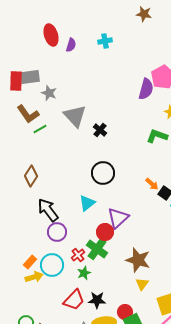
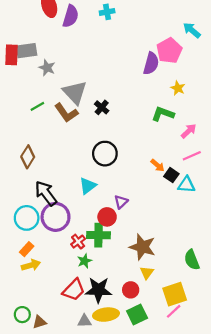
purple semicircle: (71, 45) -> (71, 16), size x1.5
brown L-shape: (28, 114) -> (66, 113), moved
purple triangle: (118, 218) -> (121, 202), size x0.6
purple circle: (57, 232) -> (56, 217), size x1.4
green cross: (97, 249) -> (98, 235), turned -35
cyan circle: (52, 265) -> (27, 218), moved
black star: (97, 300) -> (98, 290), size x1.4
red circle: (125, 312) -> (131, 290), moved

